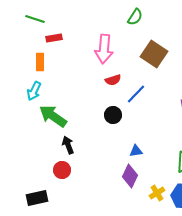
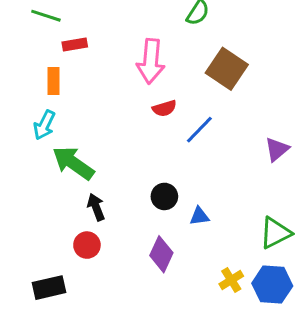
black circle: (113, 115) -> (164, 196), moved
purple diamond: (130, 176) -> (161, 254), moved

